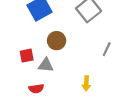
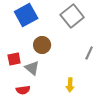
gray triangle: (46, 65) -> (32, 68), turned 35

